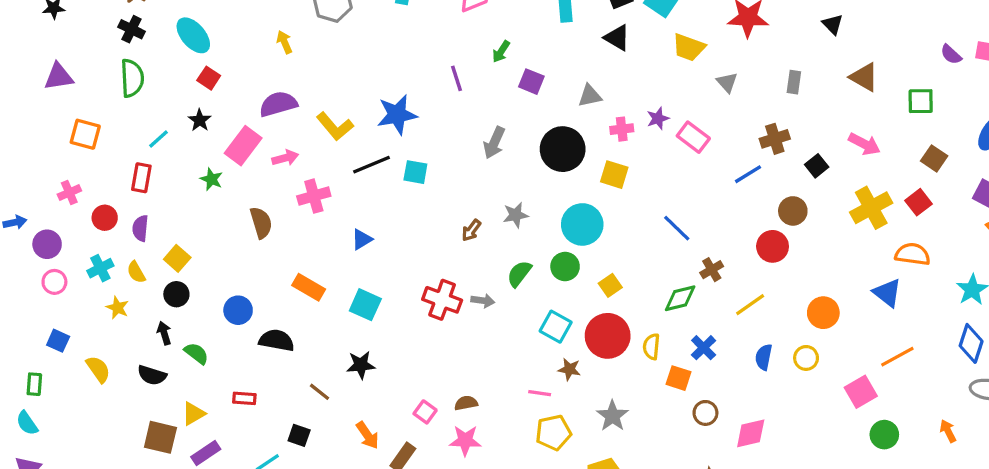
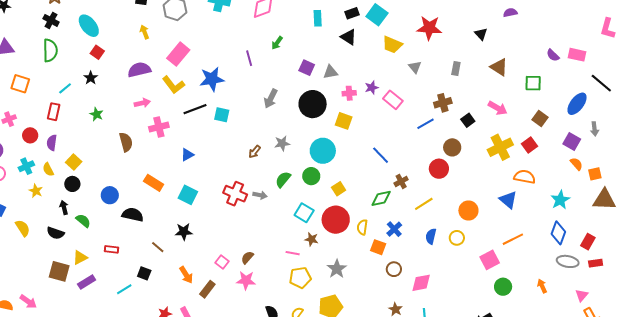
purple square: (531, 82) -> (307, 68), moved
pink rectangle: (243, 146) -> (178, 54), moved
brown semicircle: (466, 403) -> (247, 257), turned -40

